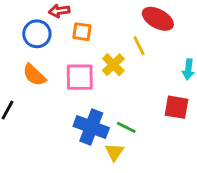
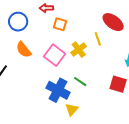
blue circle: (37, 34) -> (18, 22), moved
pink square: (80, 77) -> (55, 55), turned 30
green line: (126, 127) -> (80, 82), moved

